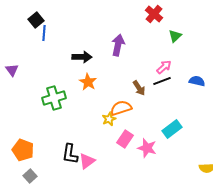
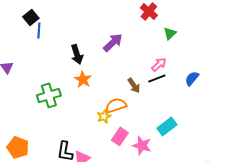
purple arrow: (118, 45) -> (113, 42), turned 35
black arrow: (82, 57) -> (77, 54), turned 72
blue semicircle: (197, 81) -> (192, 78), turned -63

